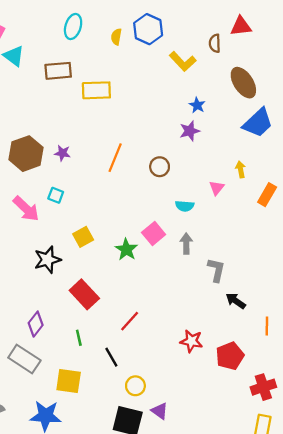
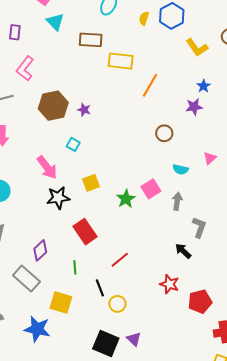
orange line: (115, 158) -> (150, 85), moved
pink arrow: (26, 209) -> (47, 167), moved
black arrow: (236, 301) -> (183, 251), moved
yellow circle: (135, 386) -> (117, 304), moved

